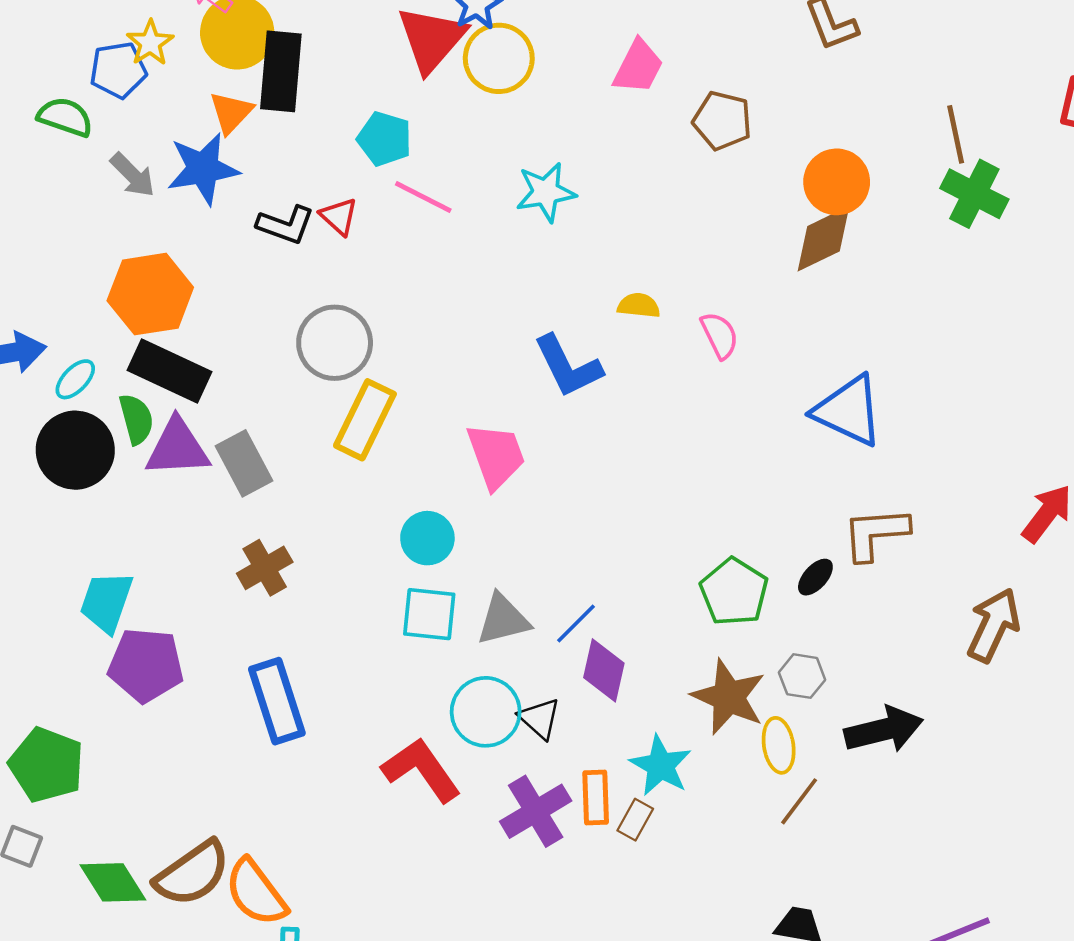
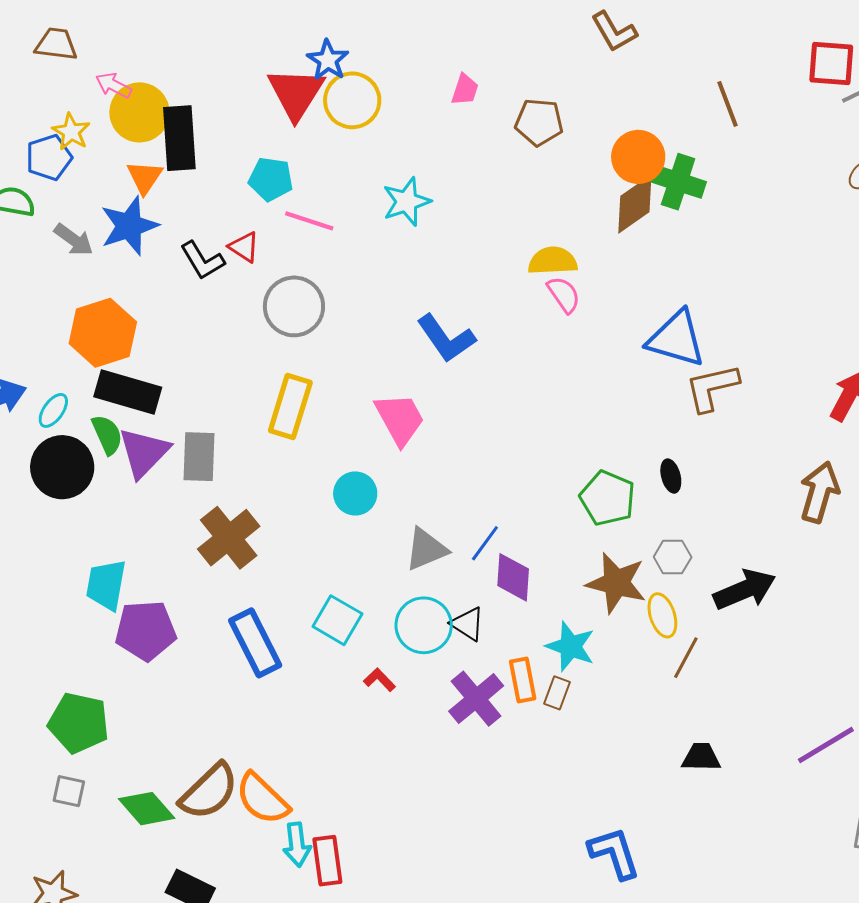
pink trapezoid: (638, 67) -> (465, 90), size x0.7
green cross: (974, 194) -> (678, 182), moved
black L-shape: (286, 225) -> (202, 260), turned 48
yellow semicircle: (639, 306) -> (553, 261), moved, size x1.4
gray circle: (335, 343) -> (294, 306), moved
purple triangle: (177, 448) -> (144, 452), turned -34
gray rectangle: (244, 463) -> (199, 457), turned 39
brown L-shape: (875, 533) -> (712, 388), moved
brown cross: (265, 568) -> (229, 538), size x1.4
black ellipse: (815, 577) -> (671, 476), turned -48
cyan square: (429, 614) -> (337, 620), moved, turned 33
red L-shape: (421, 770) -> (379, 680), size x0.5

